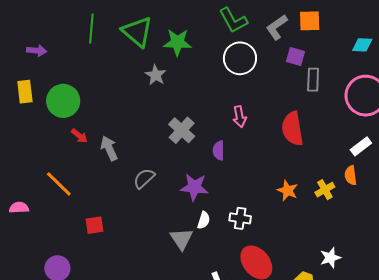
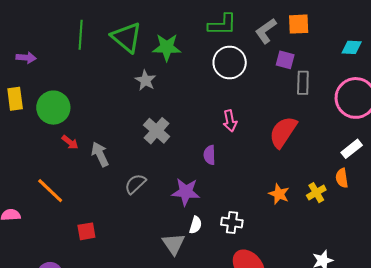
green L-shape: (233, 20) -> (222, 25), turned -60
red semicircle: (292, 129) -> (283, 132), turned 44
gray cross: (182, 130) -> (157, 131), moved

